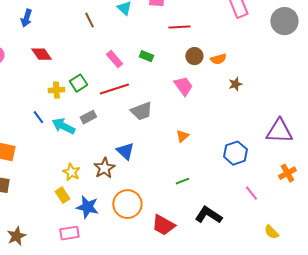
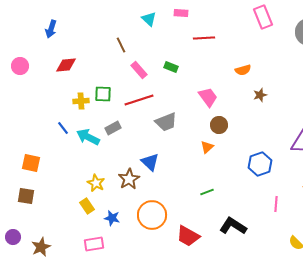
brown line: (89, 20) -> (121, 45), moved
red diamond: (41, 54) -> (66, 65), turned -60
brown circle: (194, 56) -> (219, 125), moved
green square: (78, 83) -> (103, 94), turned 36
pink line: (251, 193) -> (276, 204), turned 42
blue star: (87, 207) -> (112, 218), size x0.7

